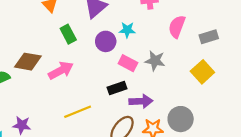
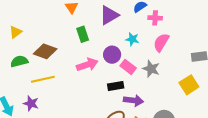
pink semicircle: (177, 27) -> (161, 42), moved
purple circle: (106, 41) -> (112, 55), moved
pink arrow: (61, 70) -> (87, 65), moved
yellow line: (78, 112) -> (43, 79), moved

